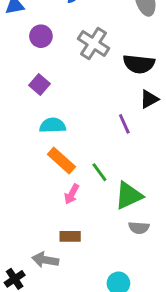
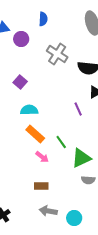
purple circle: (41, 36) -> (21, 39), moved
pink arrow: (72, 194) -> (42, 157), turned -80
gray arrow: (45, 260) -> (48, 211), moved

